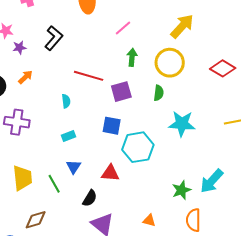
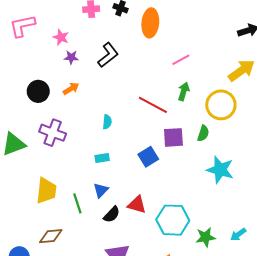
red line: (89, 76) -> (153, 105), moved
purple square: (121, 92) -> (173, 137), moved
blue square: (112, 126) -> (148, 157), turned 36
cyan hexagon: (138, 147) -> (173, 220), moved
cyan arrow: (212, 181) -> (238, 234), size x0.6
black semicircle: (90, 198) -> (112, 214), moved

